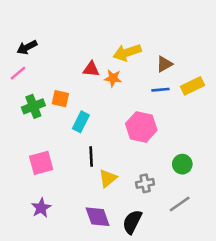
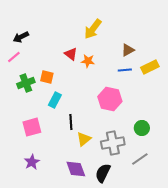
yellow arrow: (127, 52) -> (93, 29), moved, turned -35
red triangle: (91, 69) -> (71, 54), turned 32
cyan rectangle: (81, 122) -> (55, 100), moved
gray cross: (145, 183) -> (113, 143), size x1.6

